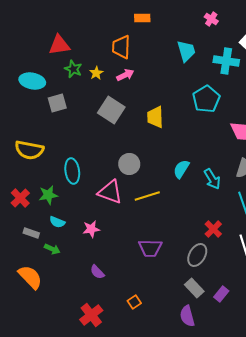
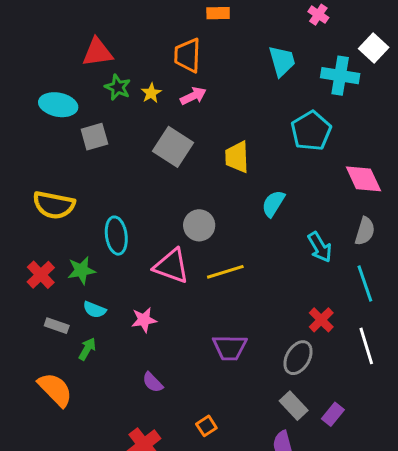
cyan semicircle: (181, 169) -> (273, 204), moved
green arrow: (52, 249) -> (87, 349), turned -84

